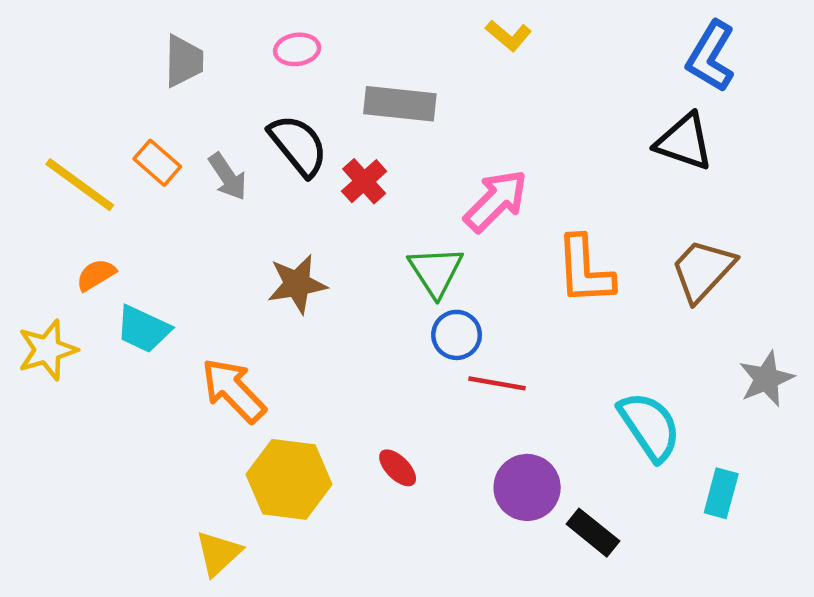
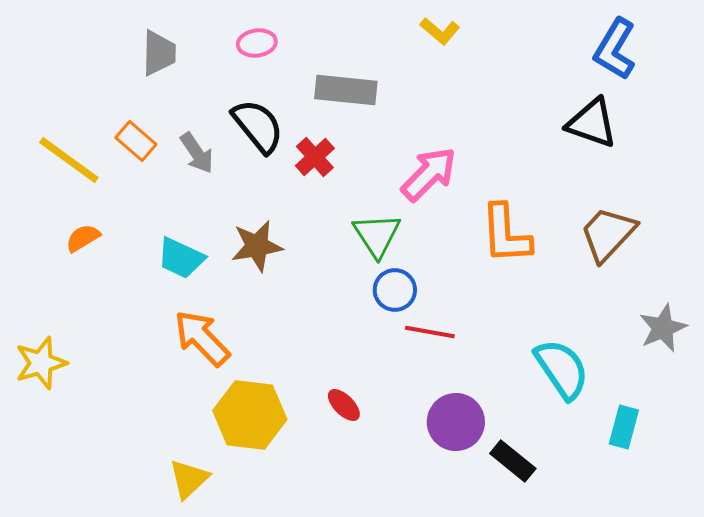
cyan trapezoid: (143, 329) -> (181, 258), moved
yellow star: (47, 350) -> (41, 363), moved

